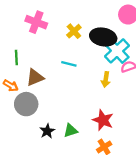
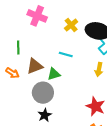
gray circle: (26, 104) -> (43, 93), moved
green triangle: (71, 131) -> (54, 74), moved

